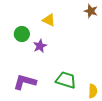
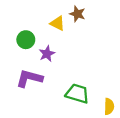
brown star: (91, 11) -> (77, 14), moved
purple L-shape: (25, 82) -> (29, 78), moved

